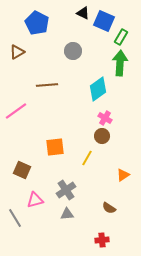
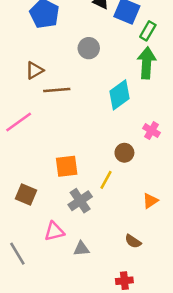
brown triangle: (17, 52) -> (35, 70), moved
pink cross: (105, 118) -> (151, 131), moved
gray cross: (66, 190) -> (80, 201), moved
pink triangle: (35, 200) -> (54, 231), moved

